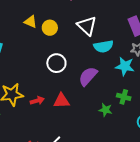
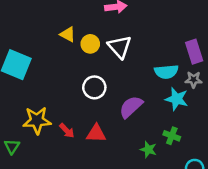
white triangle: (87, 26) -> (120, 47), moved
cyan semicircle: (103, 46) -> (166, 72), moved
red arrow: (37, 101) -> (67, 131), turned 56

